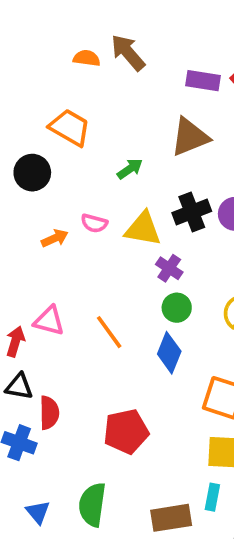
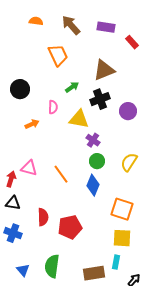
orange semicircle: (87, 58) -> (36, 21), moved
purple rectangle: (203, 81) -> (106, 27), moved
orange trapezoid: (70, 128) -> (58, 55), moved, turned 35
black cross: (192, 212) -> (100, 99), moved
pink semicircle: (94, 223) -> (53, 107), moved, turned -104
red semicircle: (49, 413) -> (43, 217), moved

